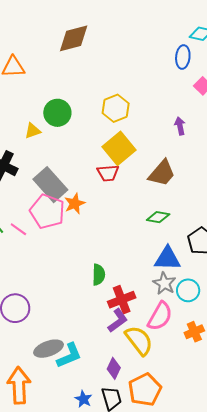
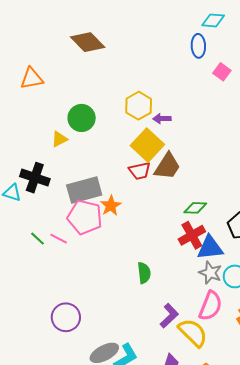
brown diamond: (74, 38) -> (88, 42), turned 68
purple arrow: (180, 126) -> (162, 119), moved, turned -72
brown trapezoid: (162, 173) -> (167, 166), moved
gray rectangle: (50, 185) -> (84, 190), turned -56
red cross: (122, 300) -> (192, 235), moved

